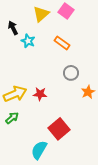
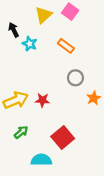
green arrow: (12, 118) -> (21, 132), moved
cyan semicircle: (39, 150) -> (41, 160), turned 60

